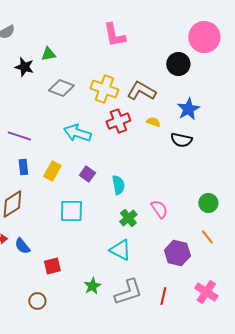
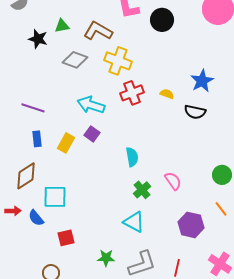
black circle: (178, 64) -> (162, 20), moved
brown L-shape: (141, 91) -> (98, 31), moved
purple square: (87, 174) -> (92, 134), moved
cyan square: (71, 211) -> (55, 197), moved
green star: (92, 286) -> (106, 258), turned 30

